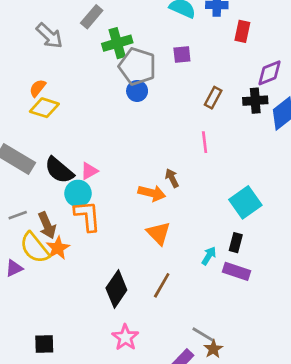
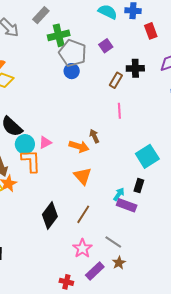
red rectangle: (242, 31) -> (151, 31), turned -35
purple square: (182, 54) -> (106, 46), turned -32
brown rectangle: (213, 98) -> (116, 80), moved
black cross: (255, 101) -> (135, 68), moved
pink triangle: (89, 171) -> (45, 142), moved
purple rectangle: (236, 271) -> (127, 205), moved
gray line: (203, 335) -> (113, 242), moved
pink star: (125, 337) -> (82, 248), moved

